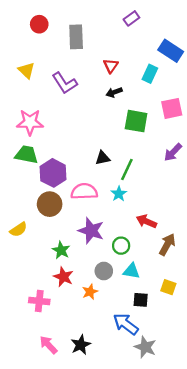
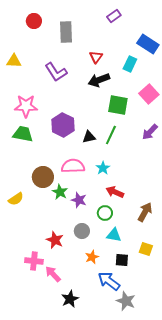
yellow triangle: (27, 70) -> (14, 61), moved, turned -42
black arrow: (114, 92) -> (99, 80), size x1.5
pink square: (172, 108) -> (149, 94), turned -30
green line: (127, 170) -> (111, 135), moved
purple hexagon: (53, 173) -> (63, 125), moved
red arrow: (146, 221) -> (115, 192), moved
purple star: (91, 231) -> (79, 200), size x0.7
green star: (61, 250) -> (60, 192), moved
gray circle: (104, 271) -> (82, 231), moved
orange star: (90, 292) -> (92, 257), moved
pink arrow: (48, 345) -> (53, 274), moved

